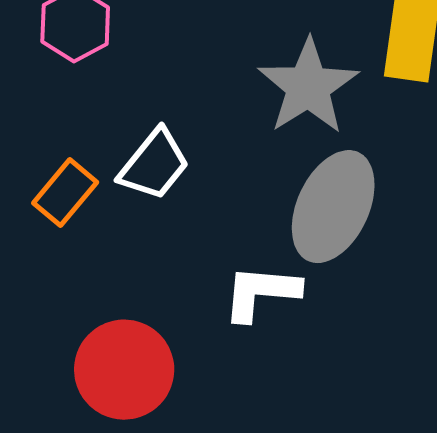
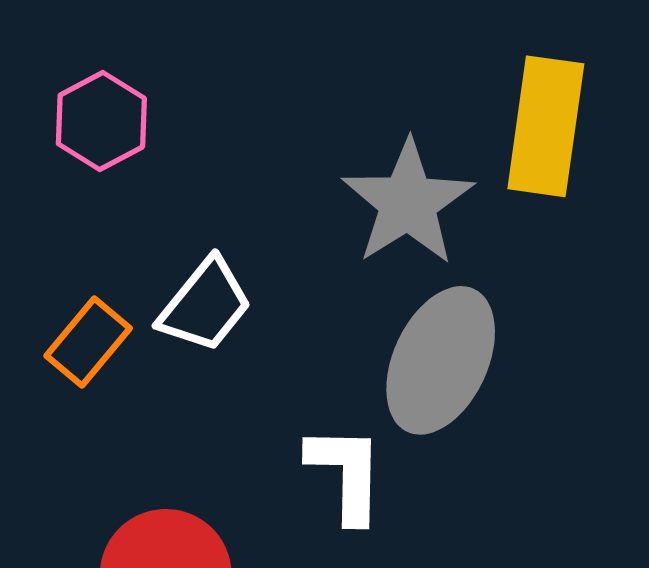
white L-shape: (261, 293) -> (346, 474), turned 86

